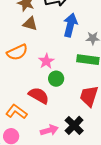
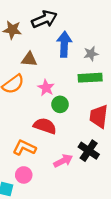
brown triangle: (30, 24) -> (29, 59), moved

